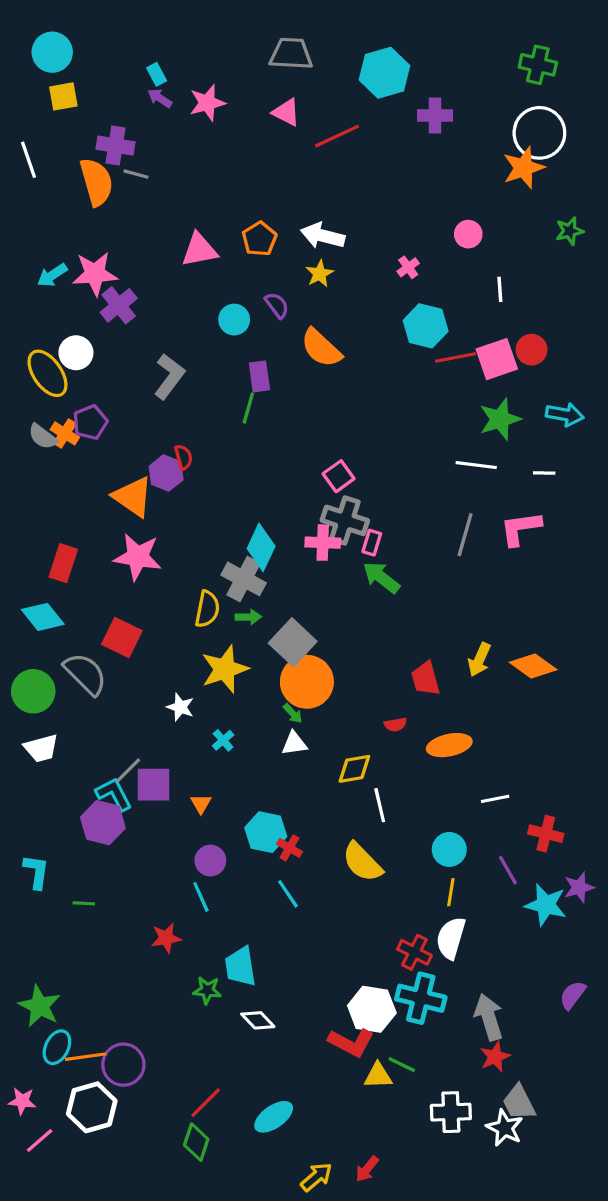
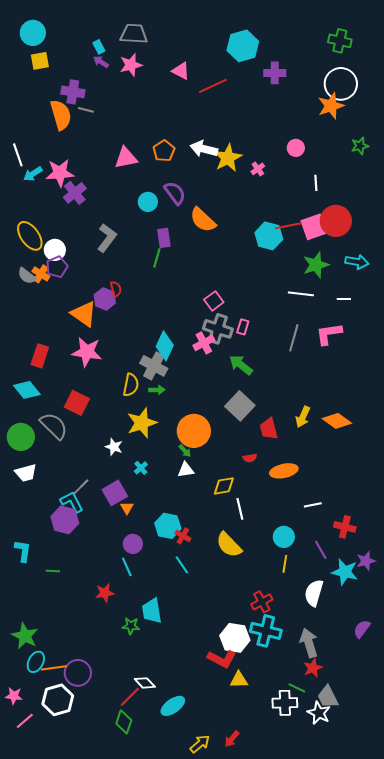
gray trapezoid: (291, 54) -> (134, 34), moved
white line: (28, 160) -> (18, 155), moved
yellow star: (320, 274) -> (228, 158), moved, size x1.6
purple semicircle: (277, 305) -> (175, 193), size x1.4
cyan hexagon: (426, 326) -> (269, 236), moved
red circle: (532, 350) -> (336, 221), size x1.6
white circle: (76, 353) -> (55, 250), moved
pink cross: (323, 543) -> (204, 343), turned -30
pink rectangle: (372, 543) -> (243, 327), moved
gray square: (293, 642) -> (240, 406), moved
purple square: (153, 785) -> (115, 493), moved, turned -30
white semicircle: (451, 938) -> (314, 593), moved
red cross: (414, 952) -> (262, 602), turned 35
white diamond: (258, 1020) -> (145, 683), moved
green line: (402, 1065) -> (297, 688), moved

